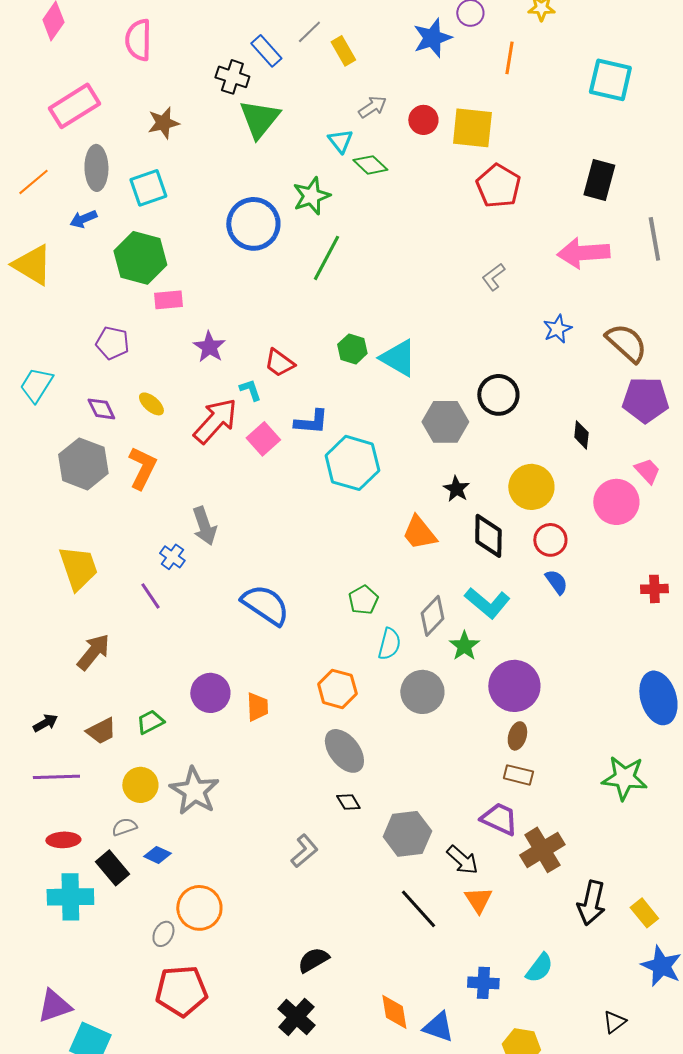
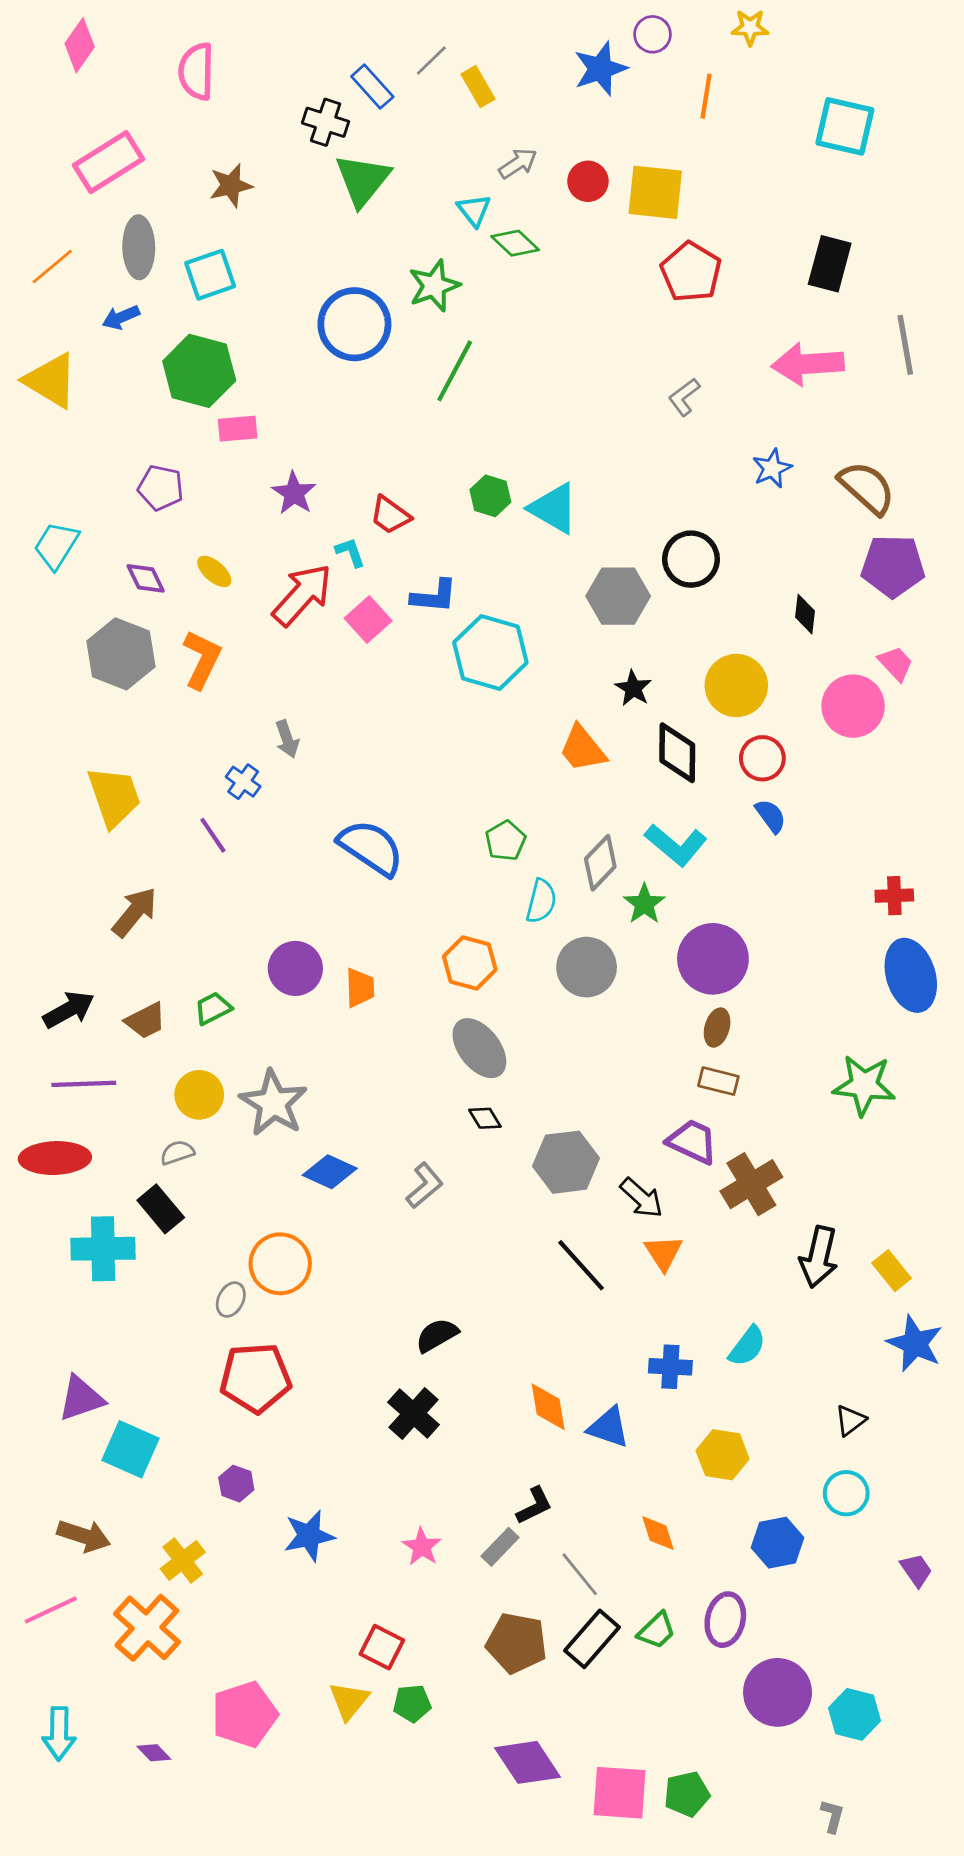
gray arrow: (204, 526) -> (287, 739), size x0.7
red cross: (654, 589) -> (894, 896), moved
black arrow: (45, 723) -> (69, 1010), size x1.5
red ellipse: (63, 840) -> (55, 1158), moved, size x1.5
blue diamond: (157, 855) -> (330, 1172), moved, size x1.4

